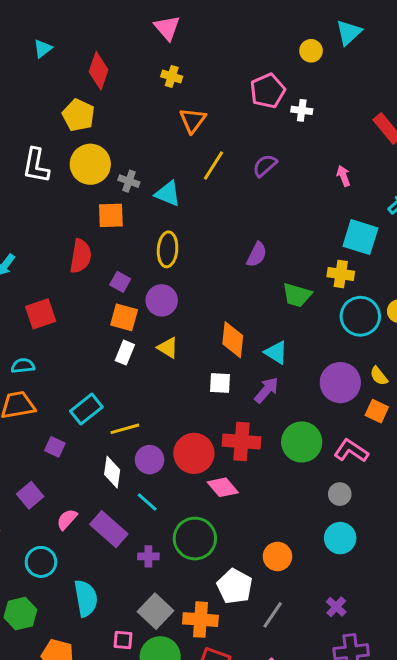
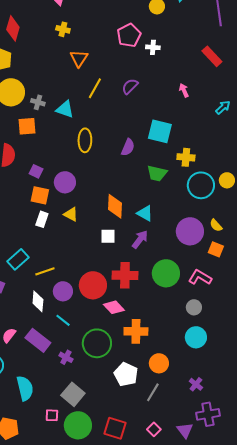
cyan square: (360, 237) -> (160, 131), moved
yellow ellipse: (168, 249) -> (85, 140), moved
purple cross: (148, 556) -> (66, 357), turned 32
orange circle: (277, 556) -> (159, 363), moved
orange cross: (200, 620) -> (136, 331), moved

